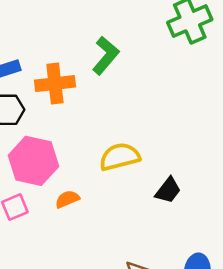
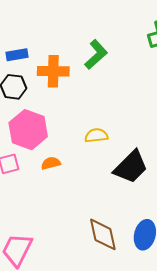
yellow semicircle: (120, 157) -> (96, 136), size x0.7
black trapezoid: (168, 190) -> (131, 167), size x1.6

